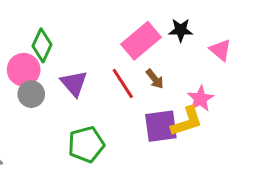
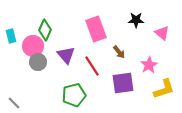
pink rectangle: (141, 41) -> (96, 29), moved, turned -70
red line: (123, 83) -> (92, 66), moved
yellow L-shape: (187, 122) -> (164, 89), moved

